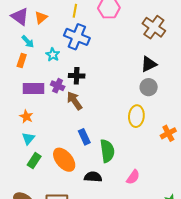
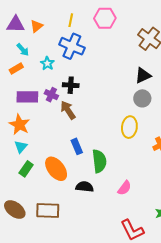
purple triangle: (20, 16) -> (16, 24), turned -36
orange rectangle: (22, 60) -> (16, 68), turned 40
orange star: (26, 117) -> (19, 125), size x1.5

